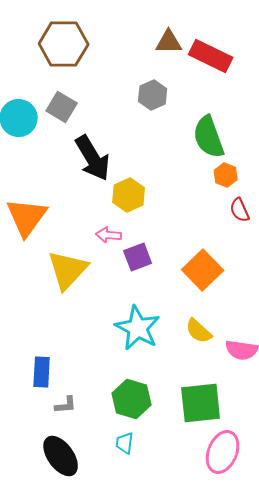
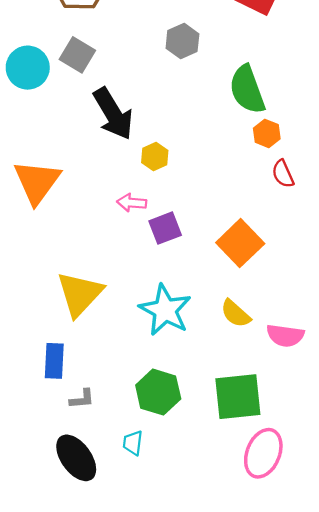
yellow hexagon: (129, 195) -> (155, 156), size x0.7
yellow triangle: (68, 270) -> (80, 294), moved
cyan trapezoid: (125, 443) -> (133, 443), moved

